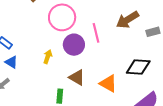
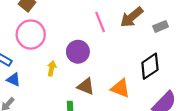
pink circle: (62, 17) -> (31, 35), moved
pink line: (96, 33) -> (100, 22), moved
black diamond: (138, 67) -> (150, 66), turned -30

